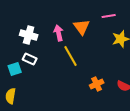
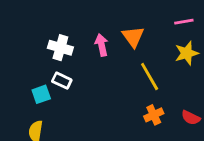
pink line: (109, 16) -> (184, 22), moved
yellow line: (71, 56) -> (150, 76), moved

